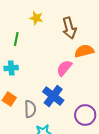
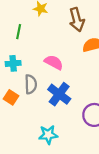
pink semicircle: (64, 68) -> (54, 62), moved, turned 78
gray semicircle: (30, 109) -> (31, 84), moved

